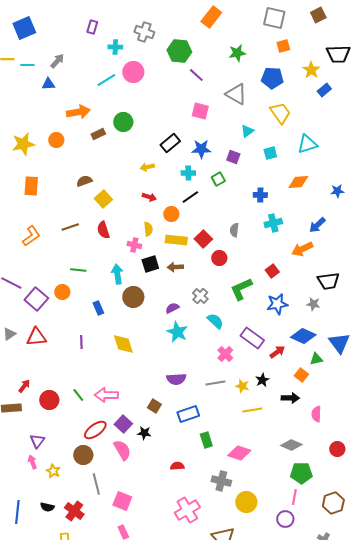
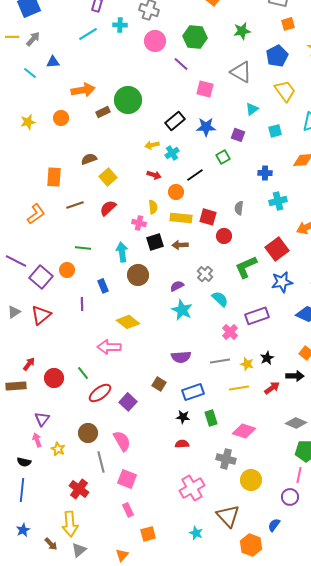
green hexagon: (179, 51) -> (195, 37), moved
gray arrow: (57, 61) -> (33, 39), moved
cyan line: (27, 65) -> (30, 73), moved, turned 40
pink circle: (133, 72) -> (155, 41), moved
purple line: (196, 75) -> (181, 64), moved
blue pentagon: (272, 78) -> (277, 56), turned -30
cyan line: (106, 80) -> (88, 34), moved
green circle: (123, 122) -> (128, 100), size x1.4
yellow star: (23, 144) -> (28, 122), size x0.7
cyan cross: (188, 173) -> (172, 153), moved, turned -32
orange rectangle: (31, 186) -> (54, 177), moved
red semicircle: (103, 230) -> (108, 208), turned 66
red square: (203, 239) -> (208, 217), turned -30
red square: (272, 271) -> (277, 249), size x1.6
red triangle: (36, 337) -> (41, 315), turned -35
purple rectangle: (252, 338) -> (257, 316), turned -55
purple line: (81, 342) -> (82, 304), moved
yellow diamond: (123, 344) -> (128, 322), turned -35
red arrow: (277, 352) -> (272, 388), moved
pink arrow: (106, 395) -> (109, 347), moved
yellow line: (252, 410) -> (239, 388), moved
red ellipse: (95, 430) -> (100, 393), moved
black star: (144, 433) -> (183, 417), moved
pink semicircle: (122, 450) -> (122, 441), moved
black semicircle: (47, 507) -> (24, 462), moved

